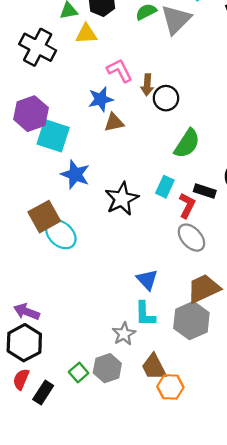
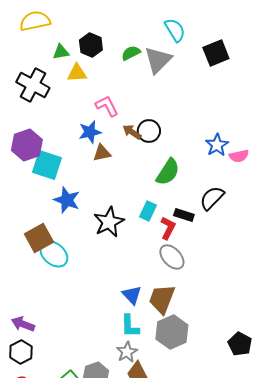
brown arrow: (147, 85) -> (132, 132), moved, turned 120
brown trapezoid: (204, 288) -> (162, 299), moved, turned -44
gray star: (124, 334) -> (127, 352), moved
black hexagon: (24, 343) -> (21, 352), size x0.7

